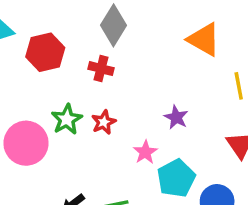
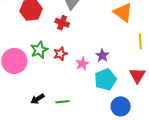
pink star: (145, 152) -> (82, 64), moved
cyan pentagon: (176, 178) -> (105, 80), moved

